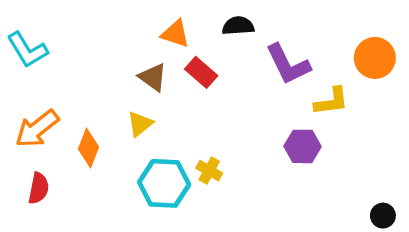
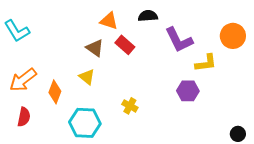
yellow triangle: (140, 124) -> (87, 77), turned -42
cyan hexagon: (164, 183) -> (85, 123), moved

